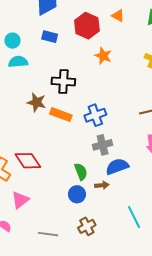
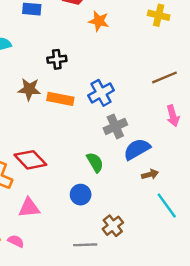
black cross: (63, 81) -> (57, 59), size x0.7
brown arrow: (102, 185) -> (150, 174), moved
blue circle: (77, 194) -> (81, 195), moved
pink triangle: (20, 200) -> (29, 208), turned 42
gray line: (48, 234) -> (85, 245), moved

